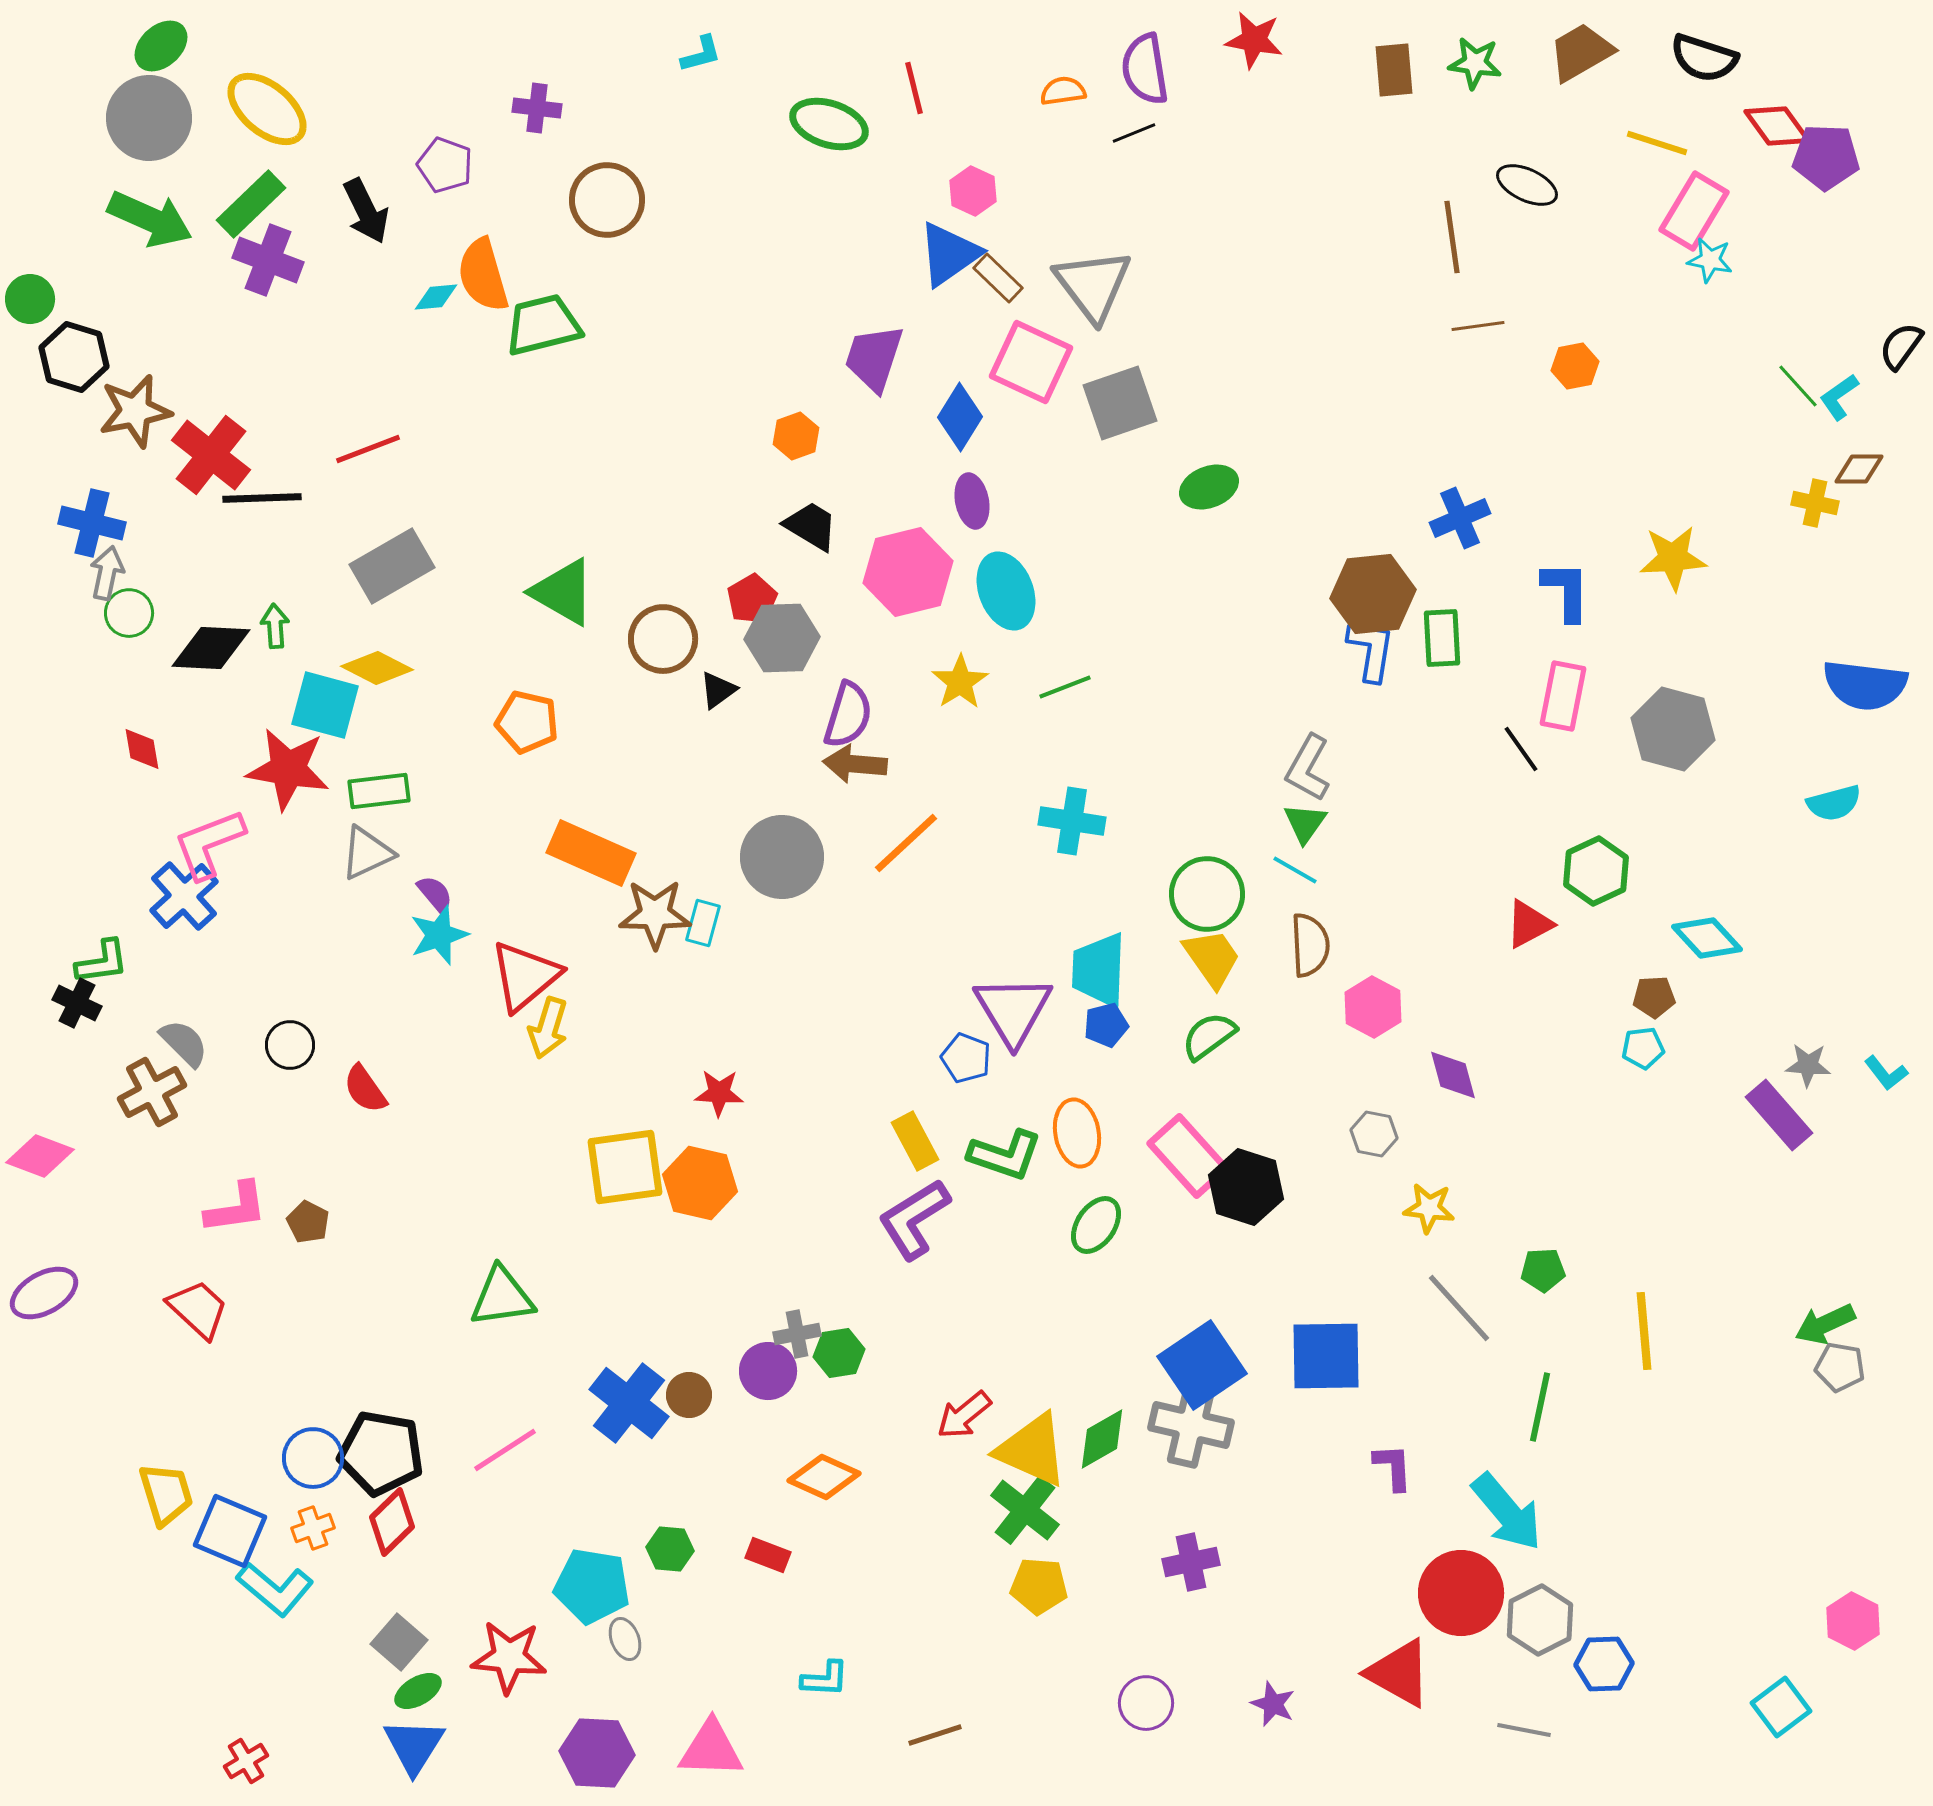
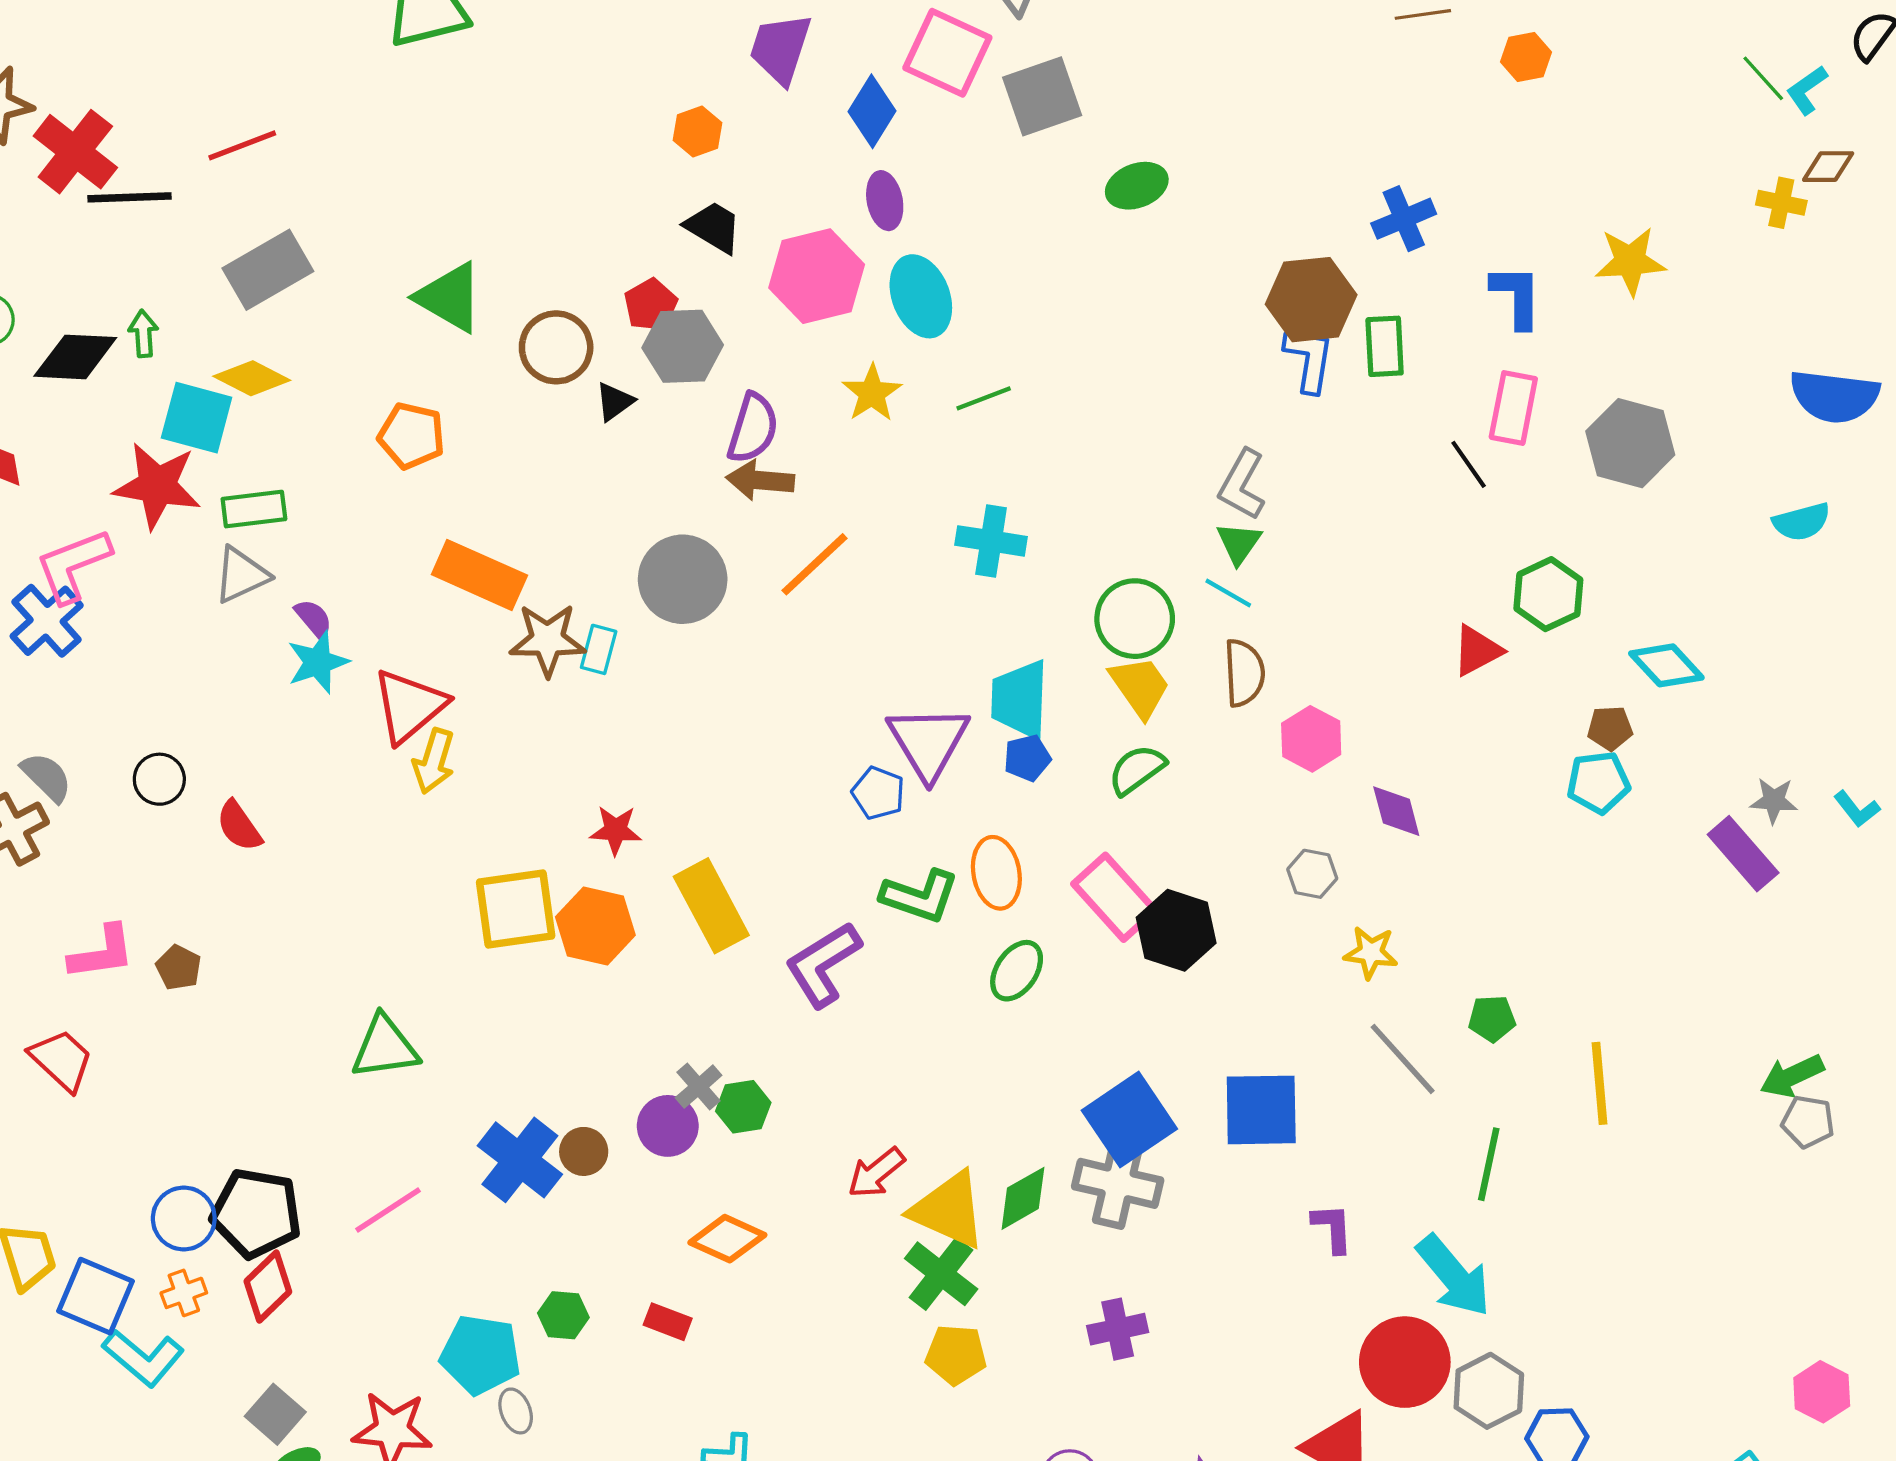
cyan pentagon: (1643, 1048) -> (1598, 782), size x1.4
yellow rectangle: (915, 1141) -> (711, 906), moved, size x1.5
gray cross: (797, 1334) -> (699, 1087), turned -30

